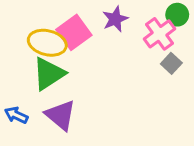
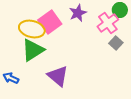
purple triangle: (61, 115) -> (58, 76), moved

